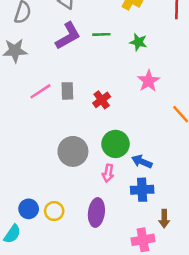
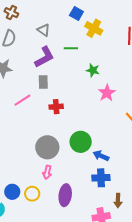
green line: (101, 34) -> (71, 48), moved
green star: (138, 42) -> (93, 70), moved
gray rectangle: (67, 91) -> (43, 82), moved
red cross: (102, 100) -> (56, 107), moved, turned 32
pink arrow: (108, 173) -> (47, 172), moved

